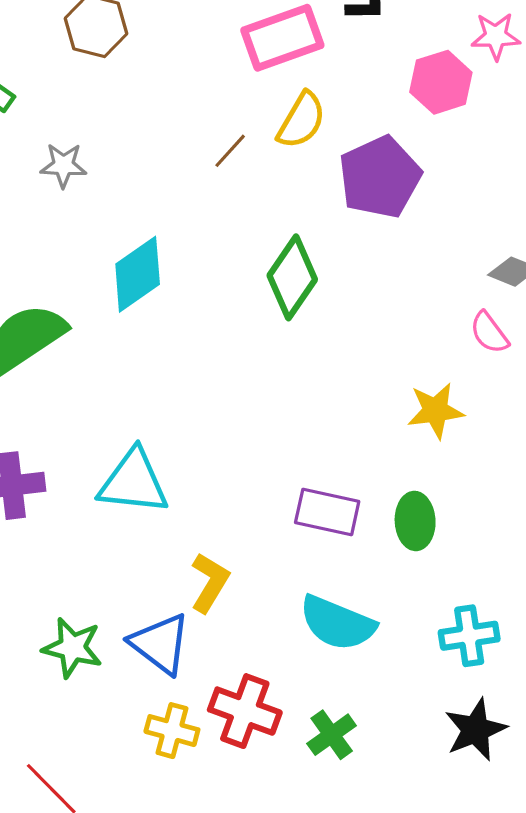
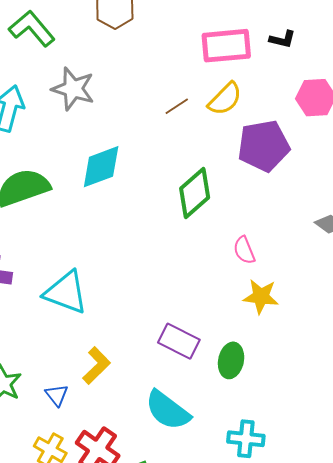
gray star: (63, 165) -> (73, 89), size x1.5
pink semicircle: (489, 333) -> (244, 250), moved
blue triangle: (160, 644) -> (57, 395), size x0.6

